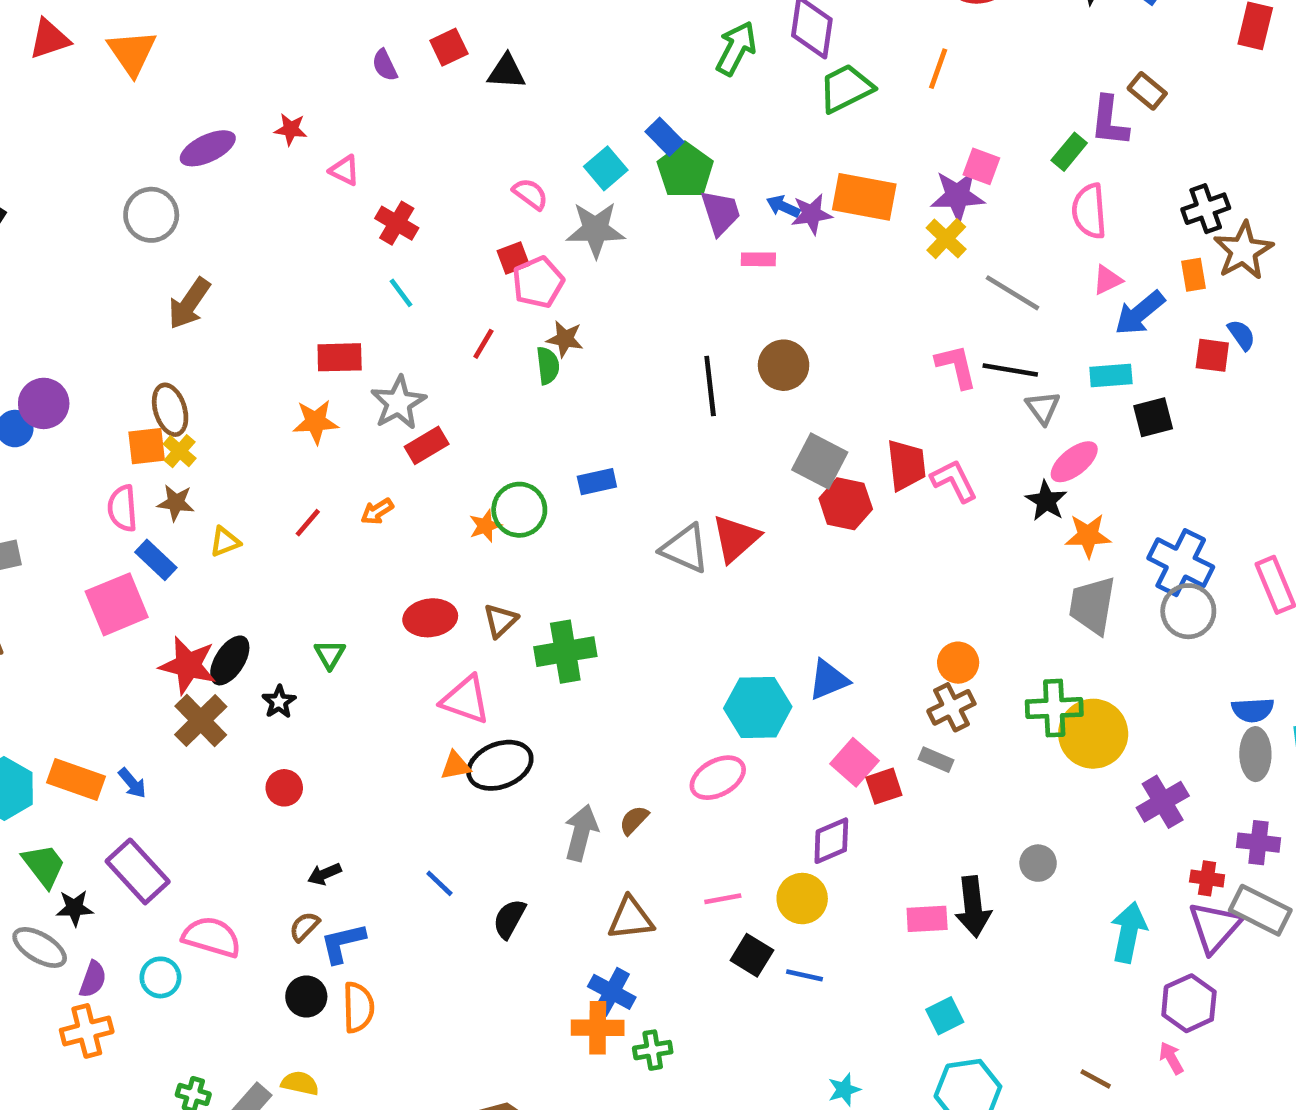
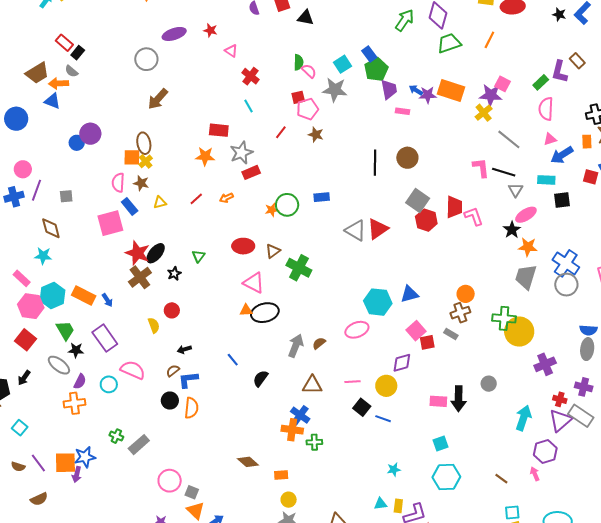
green semicircle: (548, 366) -> (299, 62), moved
green cross: (565, 652) -> (299, 268), turned 30
yellow semicircle: (300, 1083) -> (154, 325), moved, turned 49

